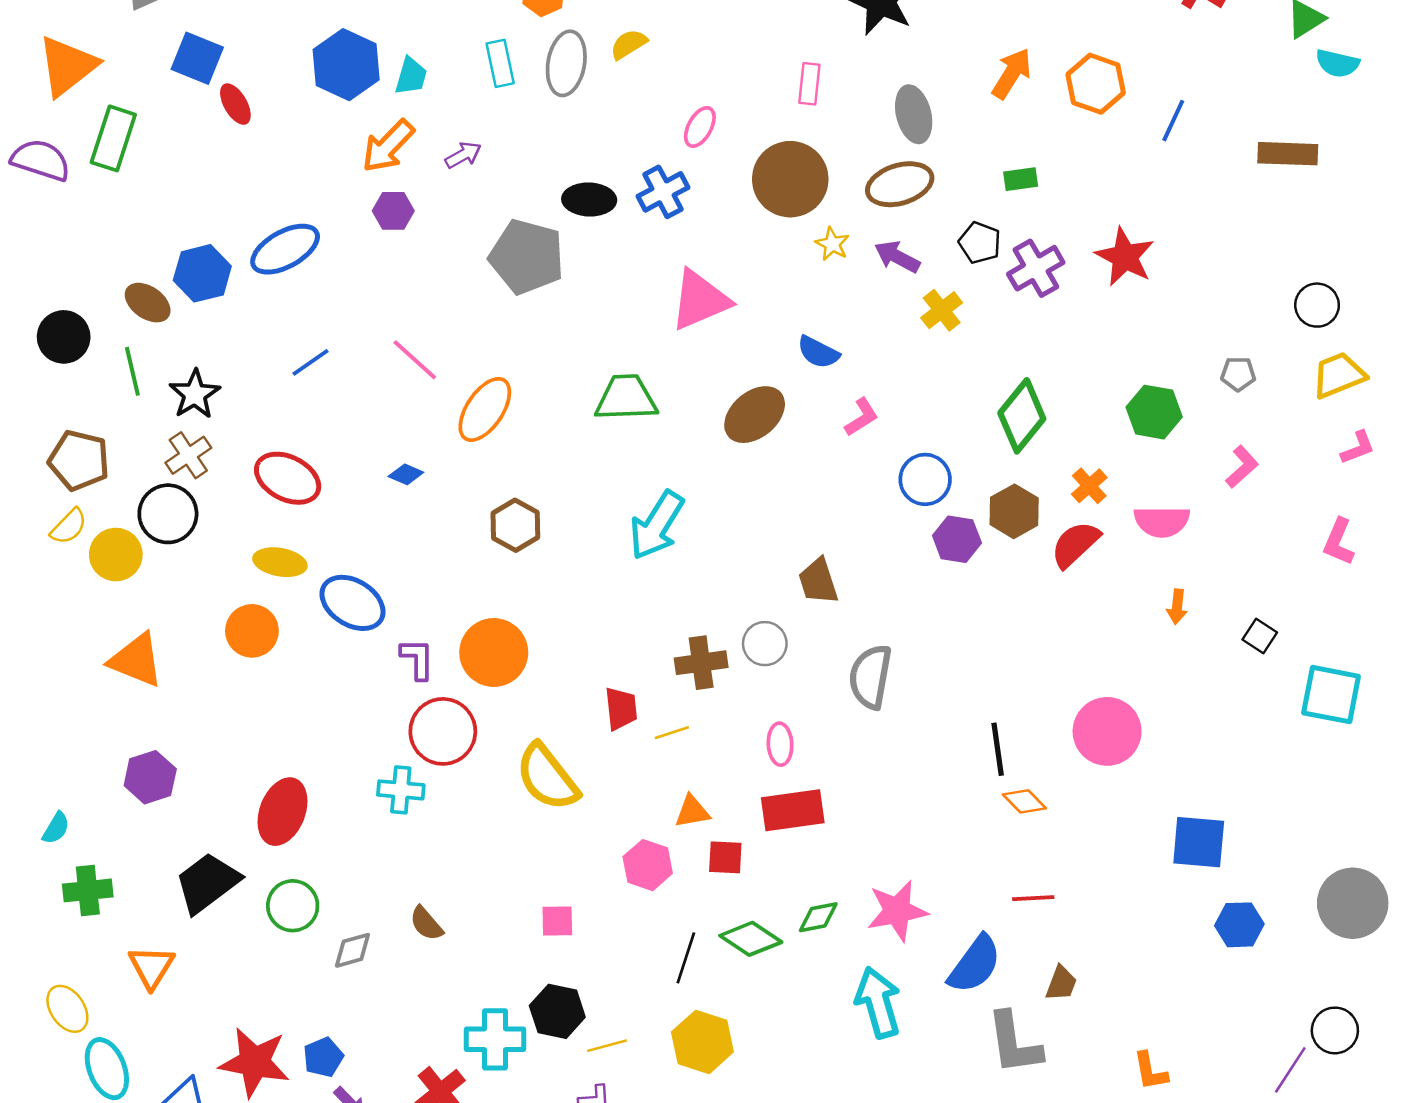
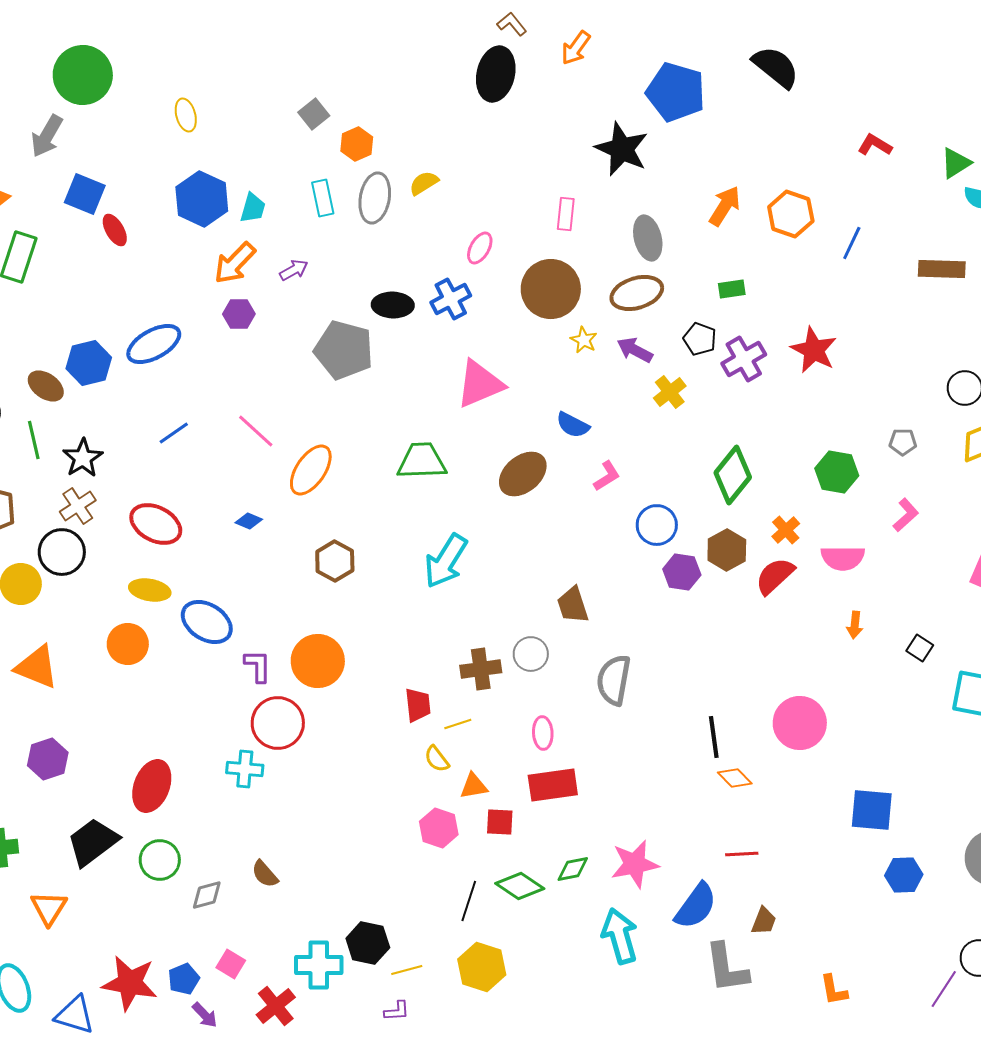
yellow semicircle: (547, 777) -> (437, 759), moved, size x0.5
pink square: (557, 921) -> (231, 964), moved, turned 32

